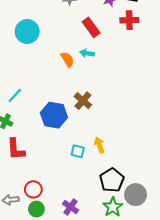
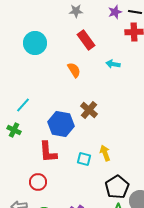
red rectangle: (91, 27) -> (86, 40), moved
cyan arrow: (87, 53) -> (113, 64), moved
red L-shape: (16, 149) -> (48, 152), moved
red circle: (33, 189) -> (38, 182), moved

